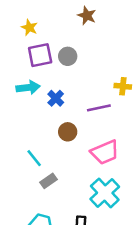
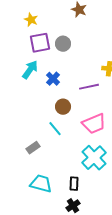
cyan arrow: (28, 87) -> (30, 70), turned -48
cyan line: (34, 158) -> (55, 129), moved
gray rectangle: (49, 181) -> (33, 148), moved

